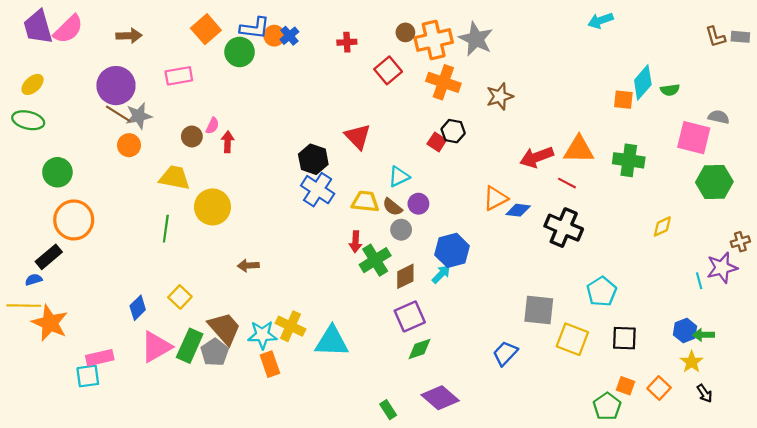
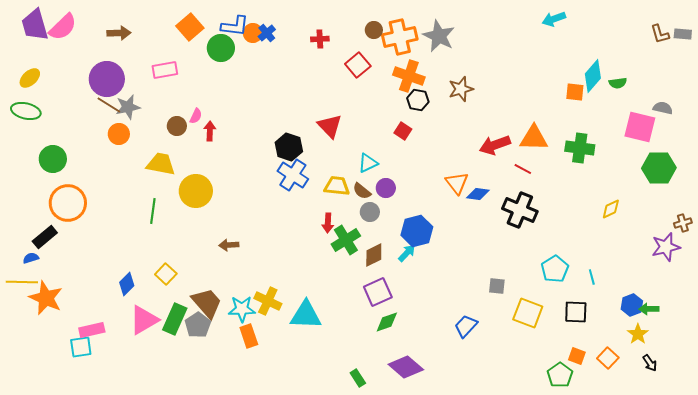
black hexagon: (453, 131) -> (418, 100), moved
orange triangle: (495, 198) -> (457, 183), turned -40
cyan line: (699, 281) -> (592, 277), moved
gray square: (539, 310) -> (497, 286), size x0.6

